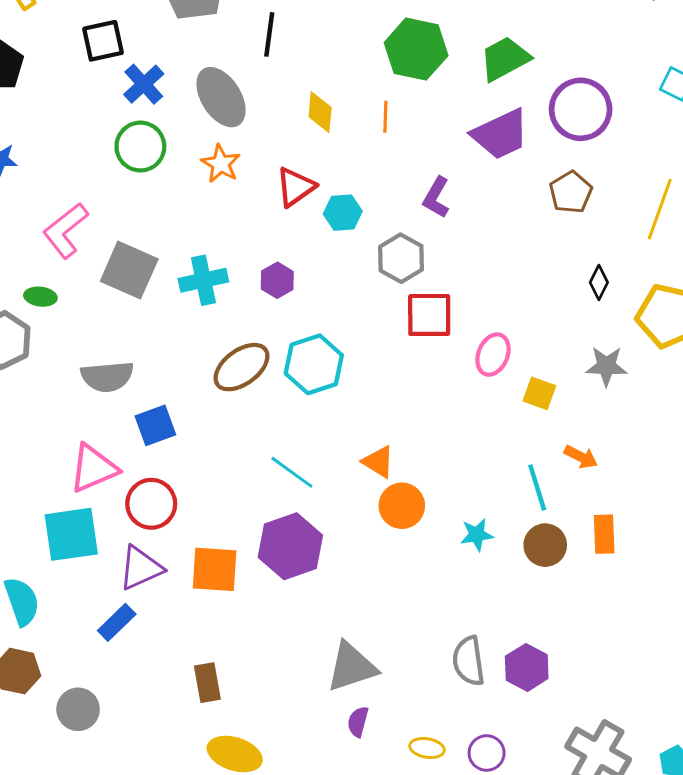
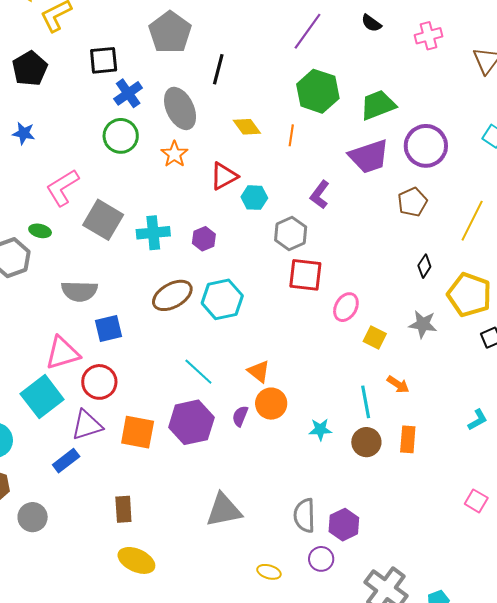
yellow diamond: (320, 112) -> (247, 127), turned -48
cyan square: (71, 534) -> (42, 397), turned -36
purple semicircle: (358, 722) -> (240, 416), moved
purple circle: (487, 753) -> (321, 559), moved

